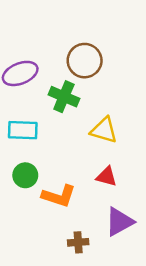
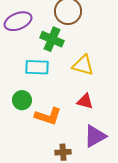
cyan rectangle: (23, 130) -> (37, 67), moved

